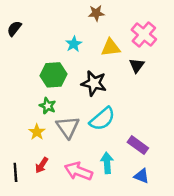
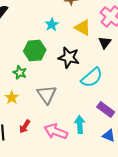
yellow triangle: (111, 48) -> (83, 28), turned 36
green star: (48, 106) -> (20, 73), moved
cyan semicircle: (102, 119) -> (92, 78), moved
yellow star: (37, 132) -> (12, 98), moved

